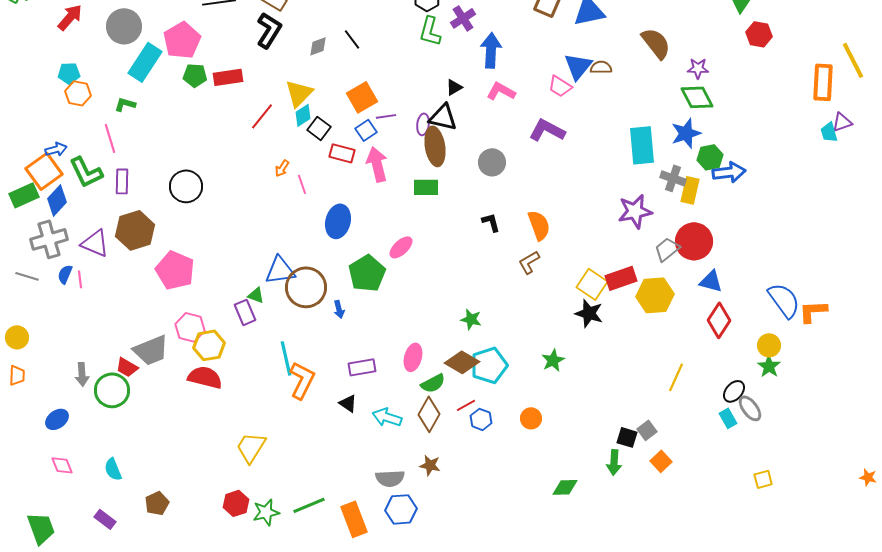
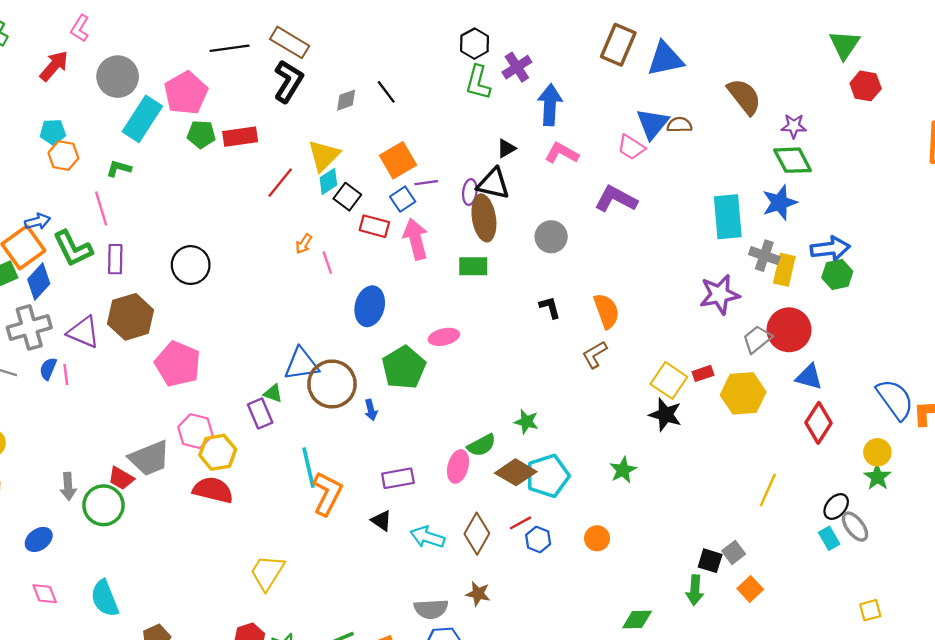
green hexagon: (710, 157) -> (837, 274), moved
pink ellipse: (401, 247) -> (444, 337), turned 30
red rectangle: (621, 278) -> (703, 373), size x0.6
green semicircle: (433, 383) -> (482, 445), moved
cyan semicircle: (113, 469) -> (105, 598), size x1.4

